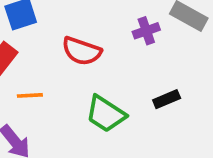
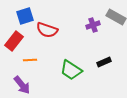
red semicircle: (82, 51) -> (47, 30), moved

